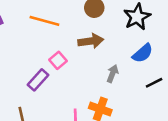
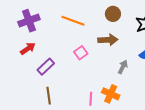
purple rectangle: (38, 80) -> (46, 67), moved

